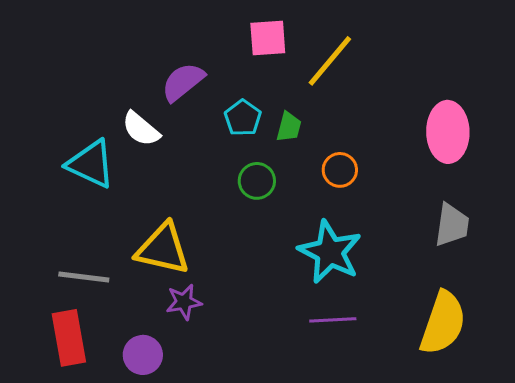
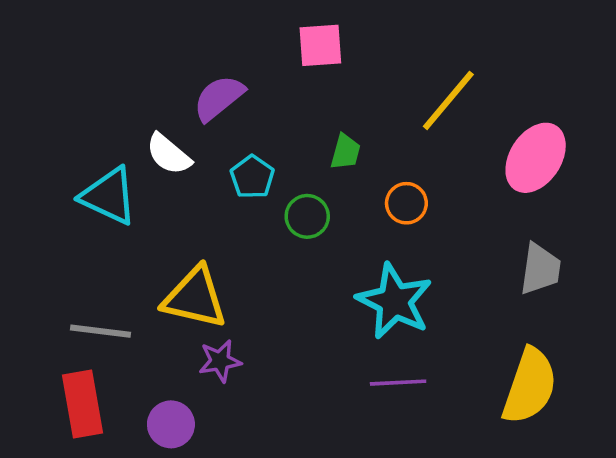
yellow line: (330, 61) -> (448, 100), moved
cyan pentagon: (243, 118) -> (252, 177), moved
pink ellipse: (448, 132) -> (536, 158), turned 34

